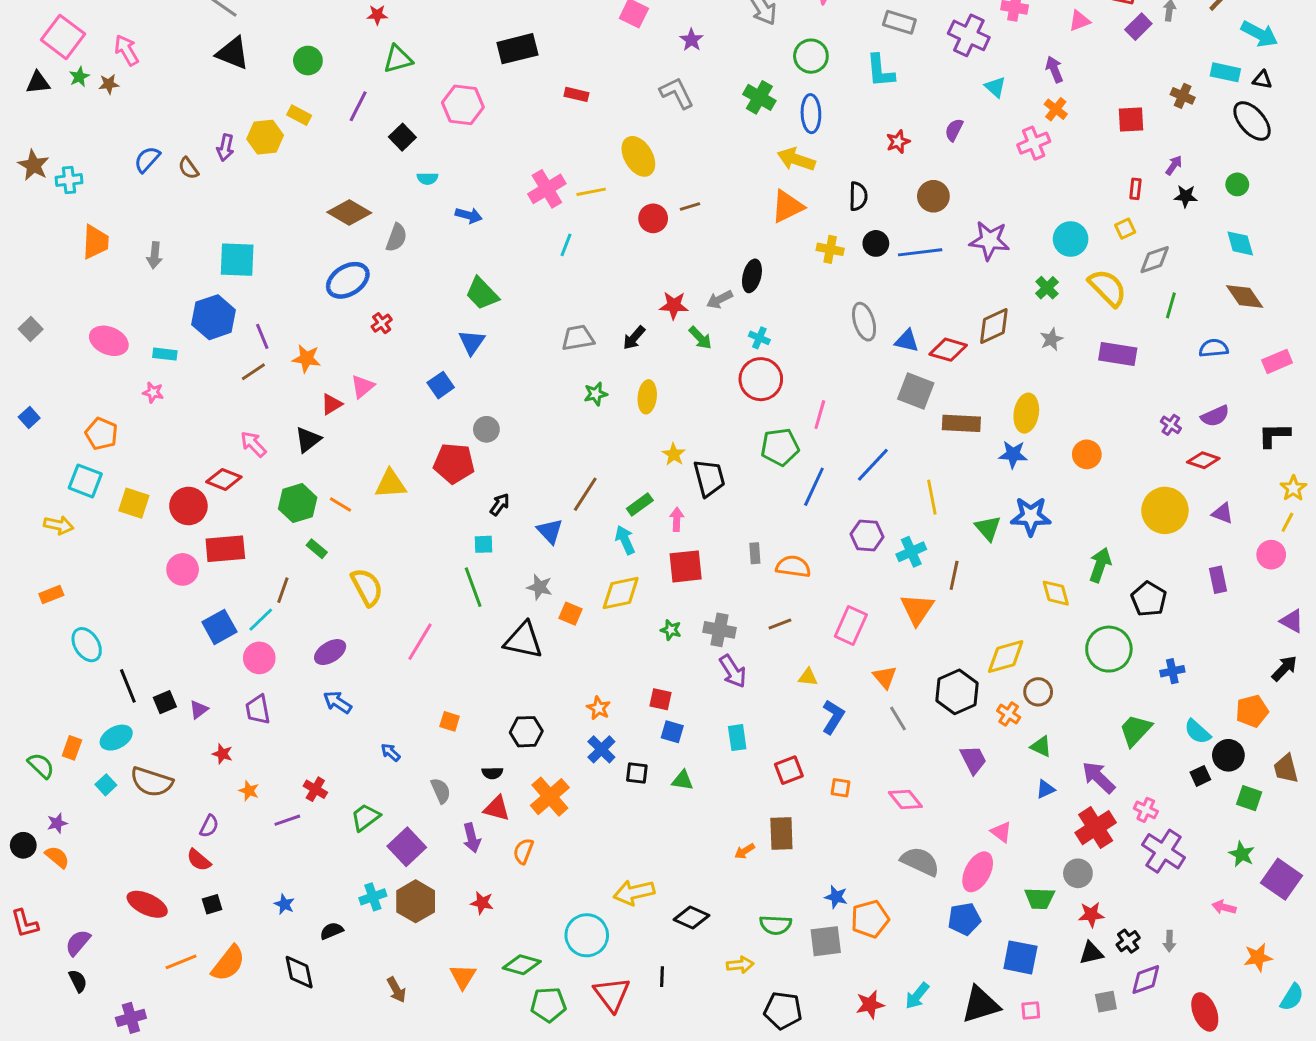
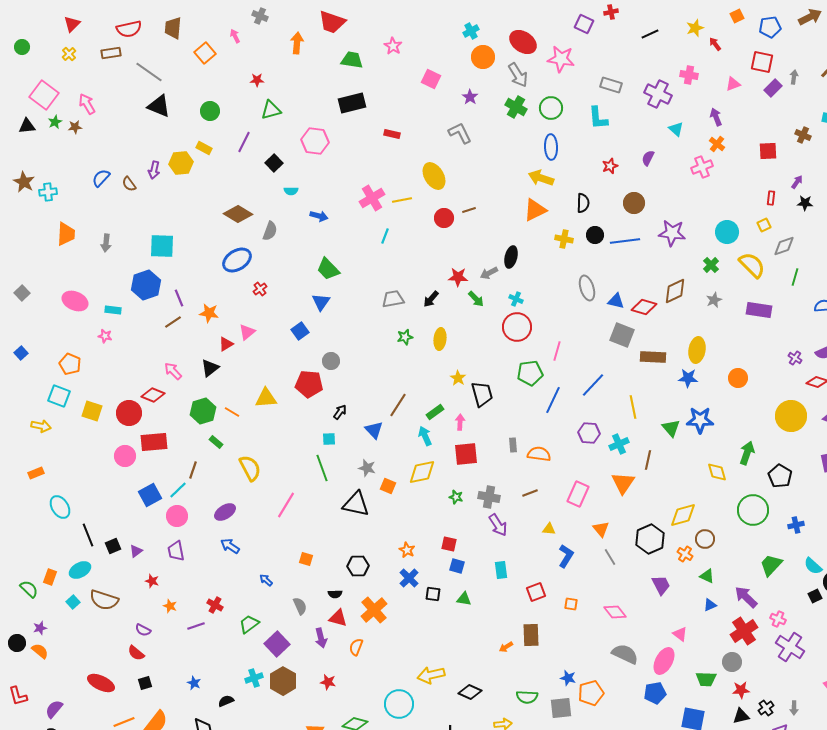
green cross: (759, 97) -> (516, 107), moved
purple semicircle: (209, 826) -> (143, 630), turned 91

